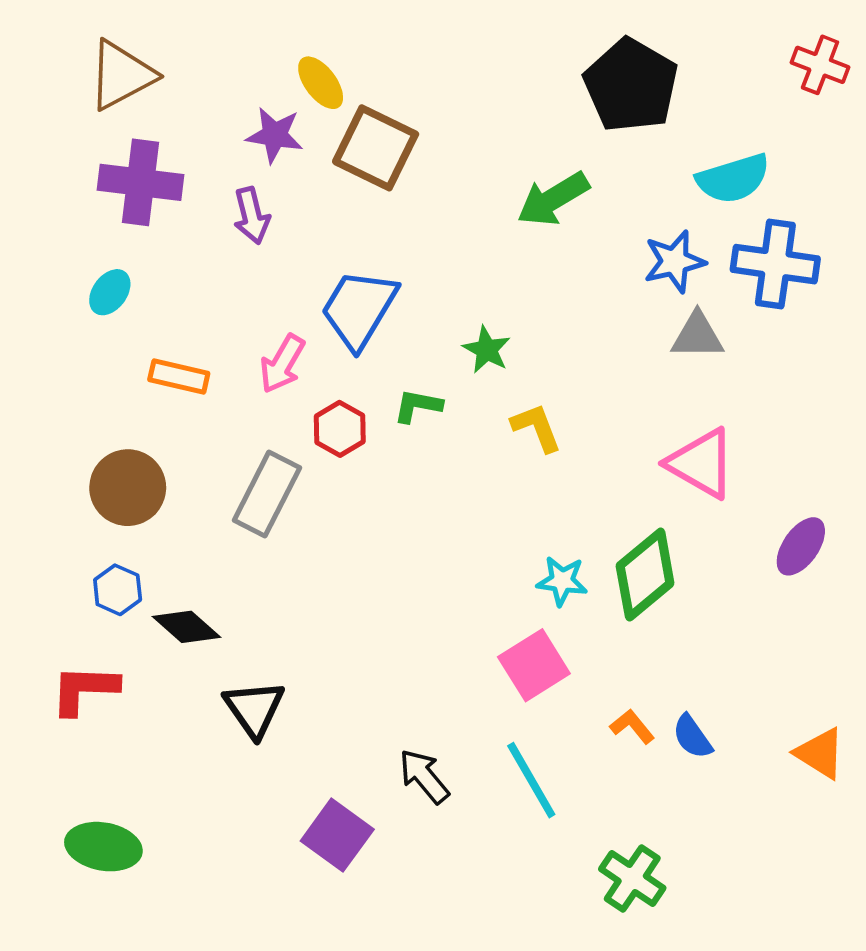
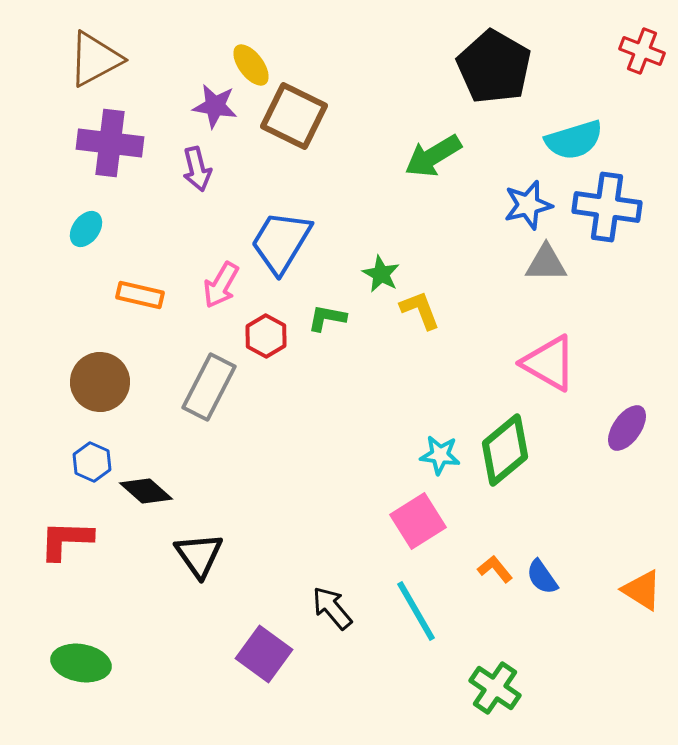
yellow L-shape: (536, 428) -> (420, 310), moved

